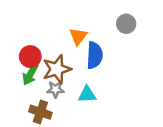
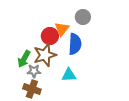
gray circle: (126, 24) -> (83, 17), moved
red circle: (30, 57) -> (50, 36), moved
gray star: (56, 89) -> (34, 71), moved

